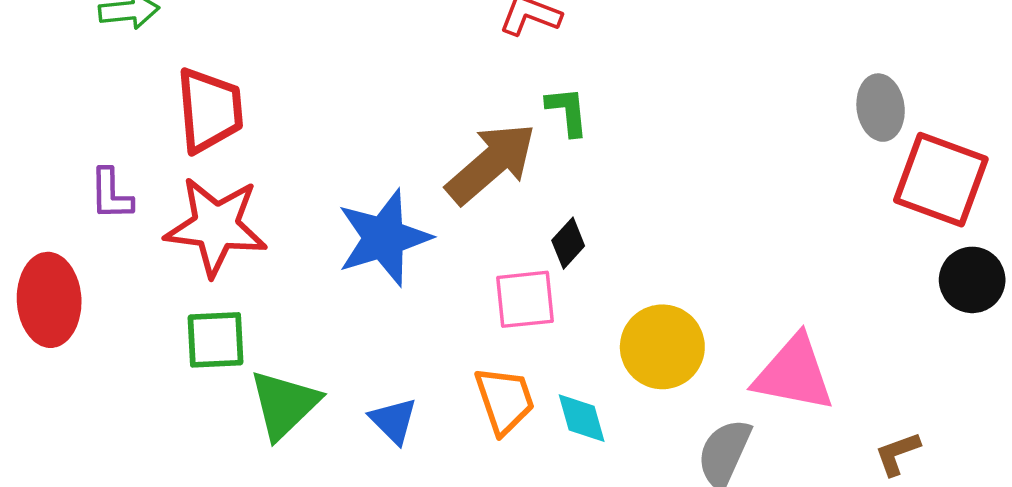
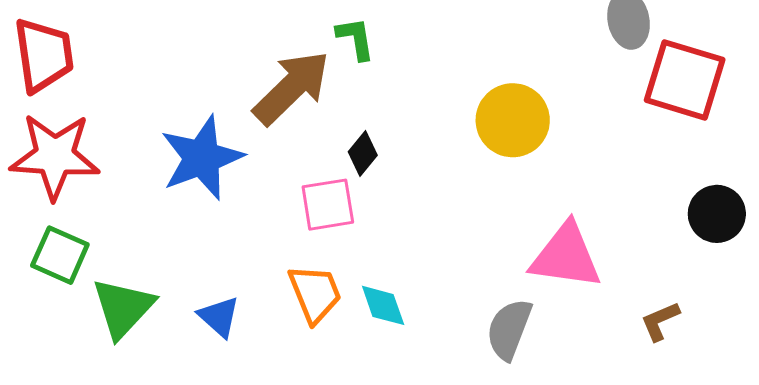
black circle: (972, 280) -> (717, 214), moved
green square: (216, 340) -> (60, 255), turned 30
yellow circle: (662, 347) -> (513, 120), moved

